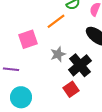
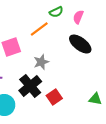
black cross: (80, 65) -> (30, 86), moved

